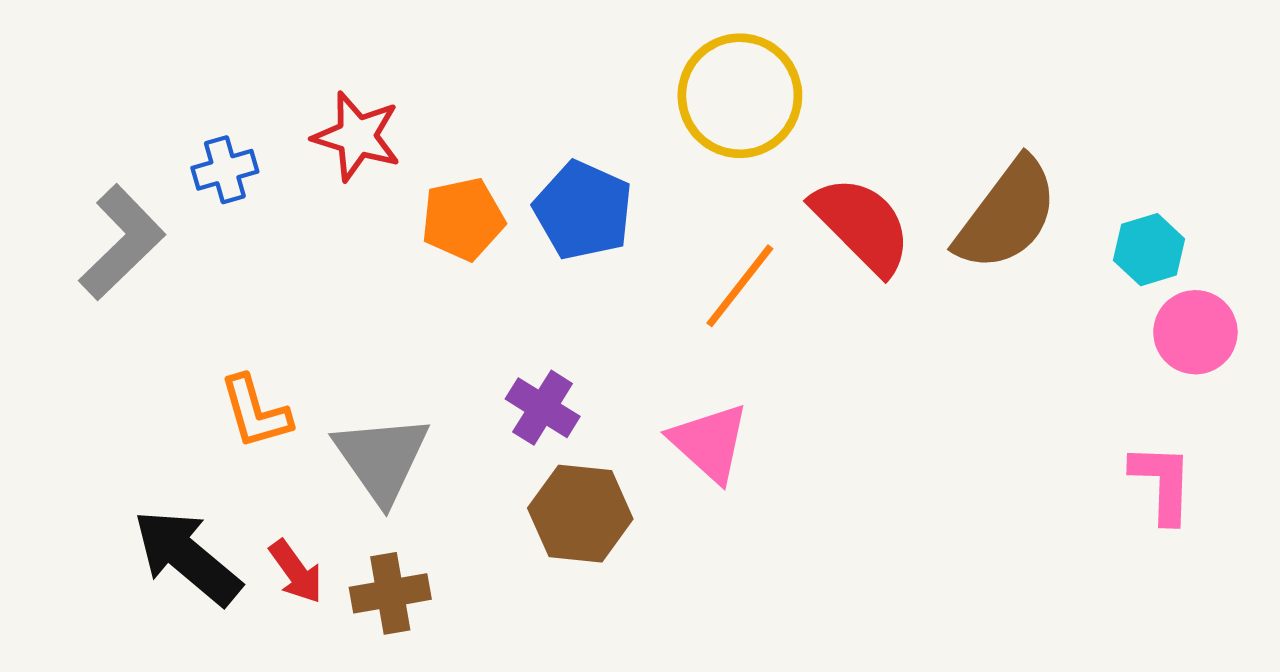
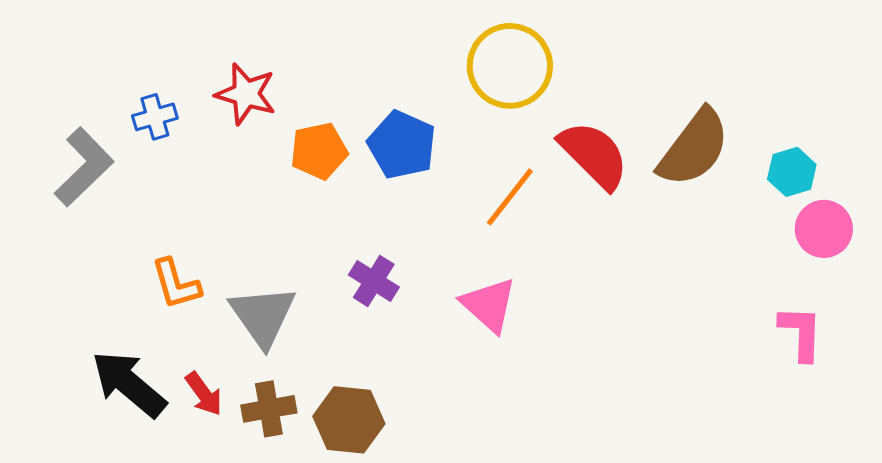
brown hexagon: (580, 514) -> (349, 420), moved

